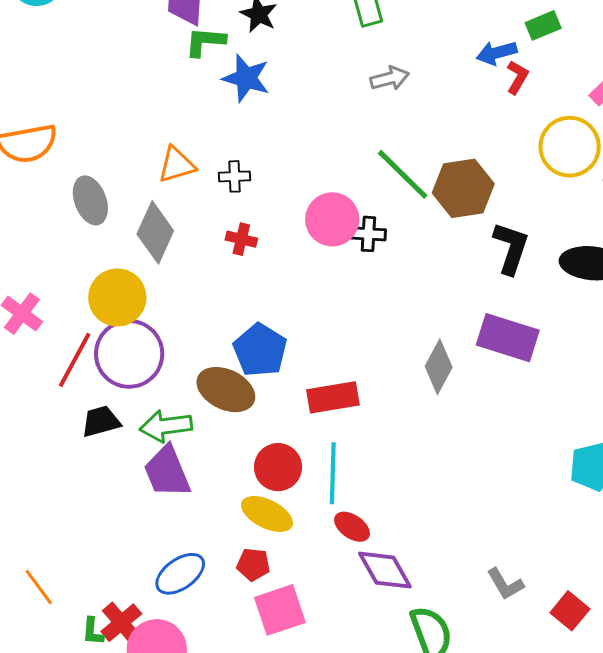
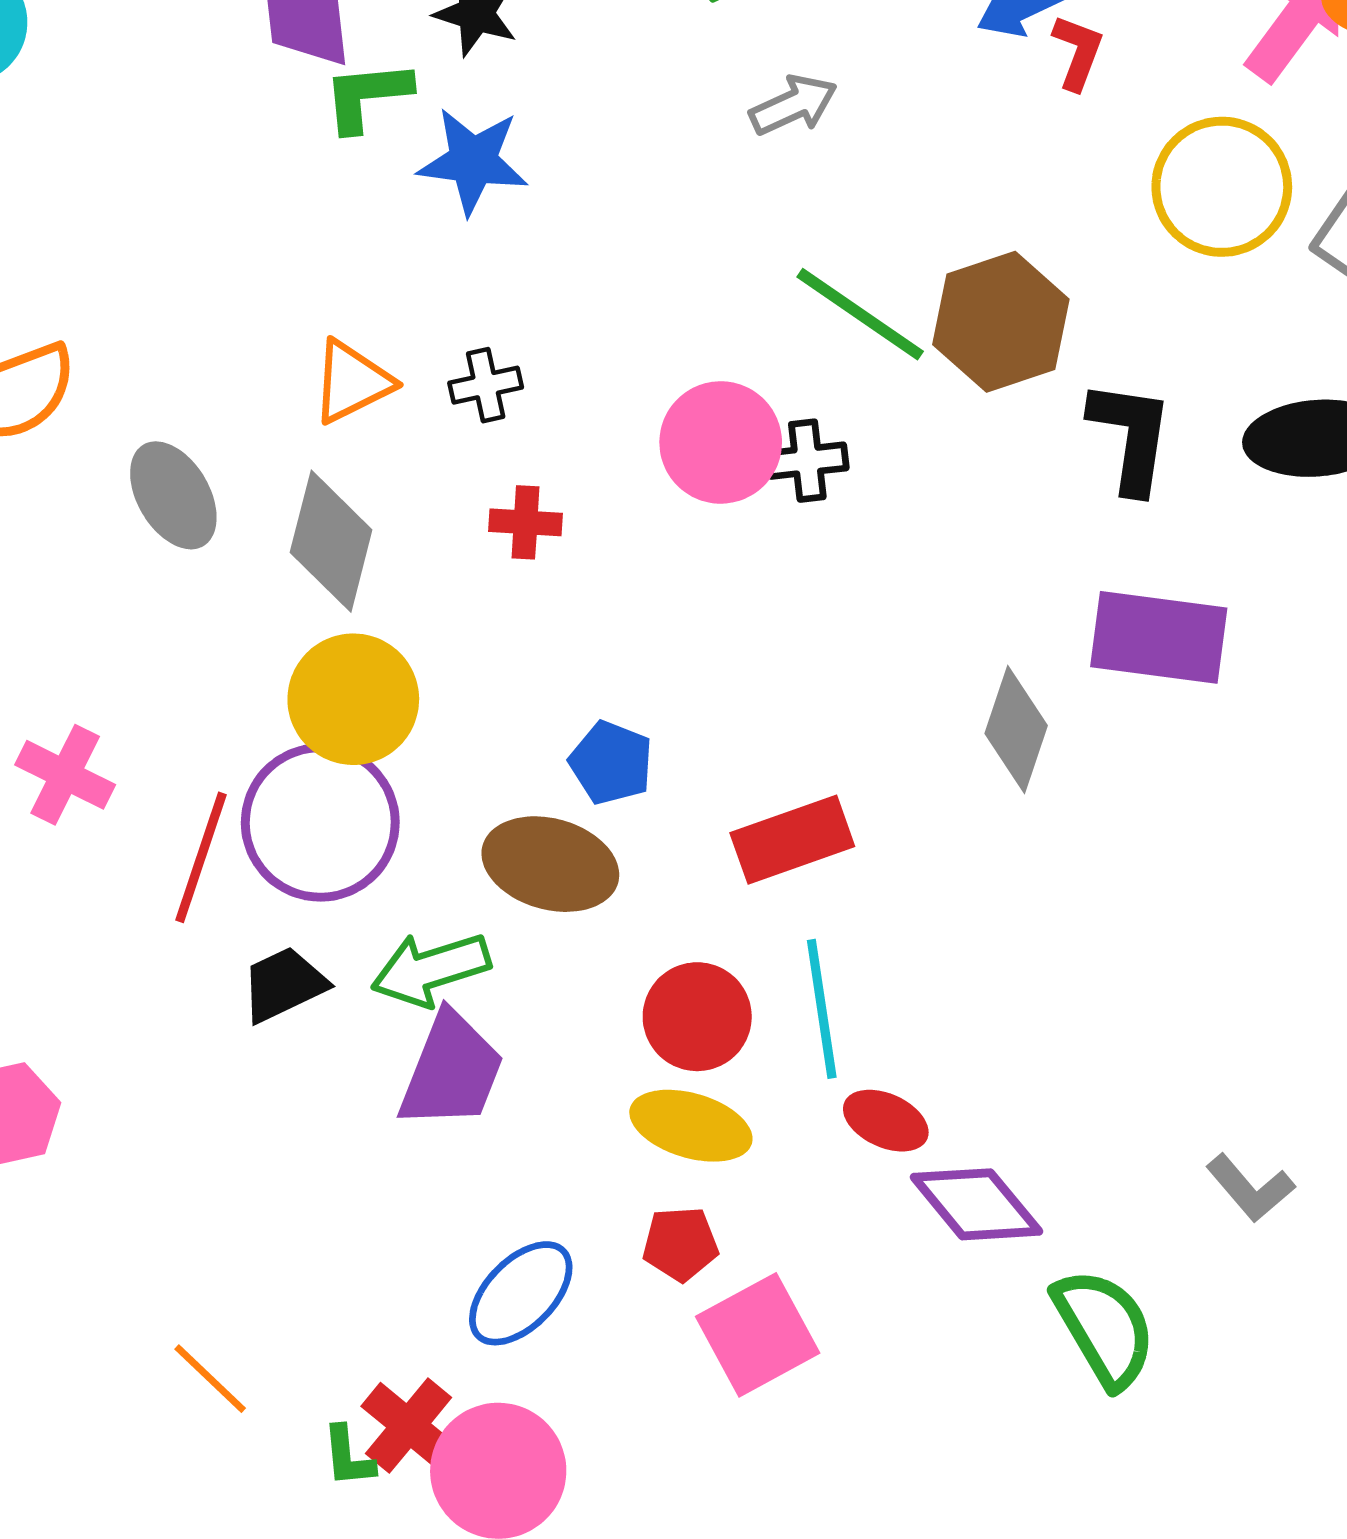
yellow circle: (117, 297) -> (353, 699), moved
blue pentagon: (260, 350) -> (611, 763), size x0.7
purple trapezoid: (167, 472) -> (451, 1071), turned -126

